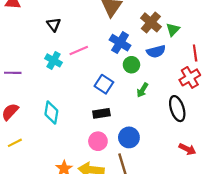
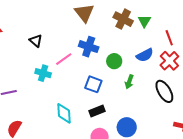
blue cross: (120, 43) -> (89, 47), moved
blue semicircle: (156, 51) -> (145, 55), moved
cyan diamond: (51, 113) -> (64, 113), moved

